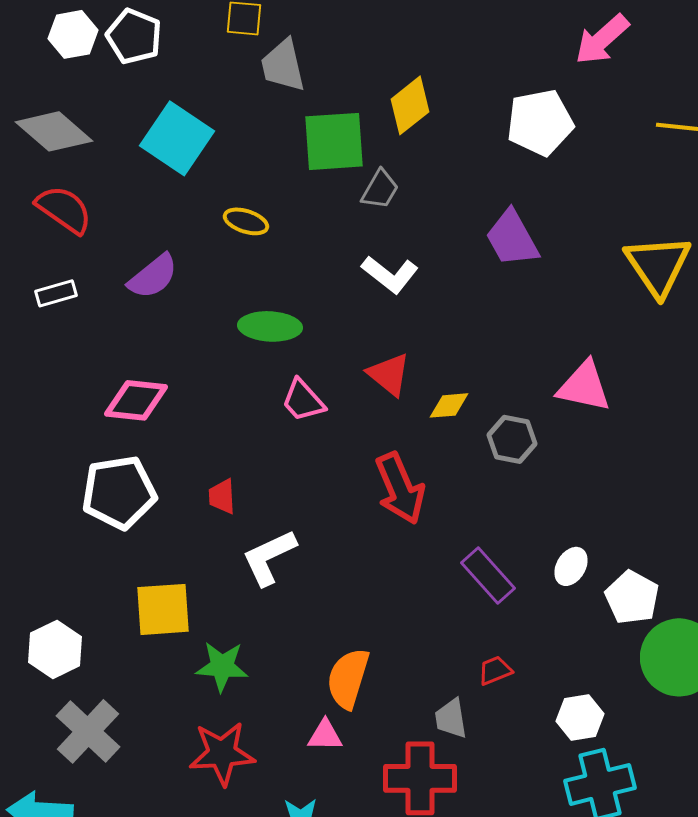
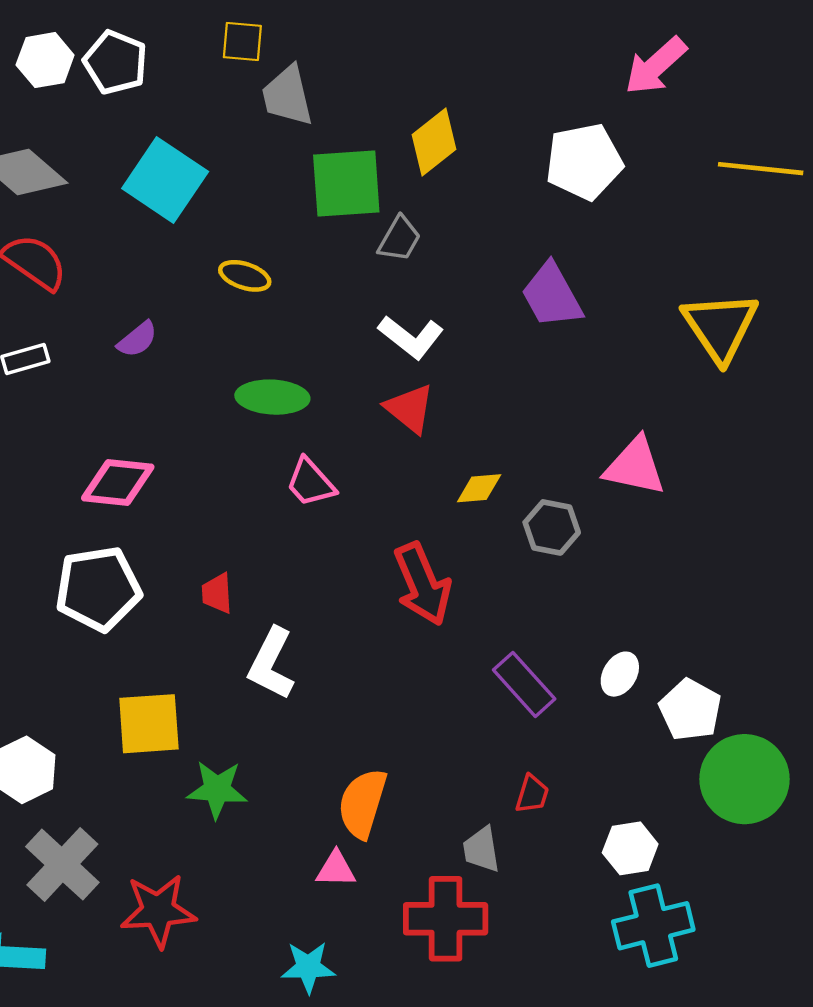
purple semicircle: (153, 276) -> (137, 339), size x0.7
red triangle: (389, 374) -> (410, 409), moved
white L-shape: (269, 557) -> (271, 664), turned -38
red trapezoid: (495, 670) -> (532, 794), turned 129
red star: (222, 753) -> (158, 911), moved

